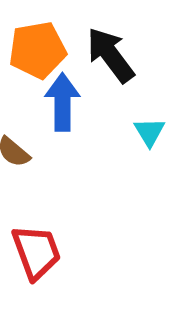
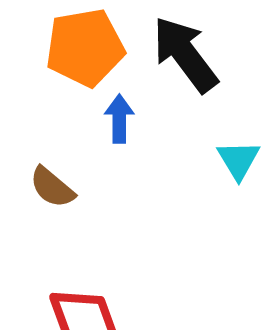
blue arrow: (62, 102) -> (119, 119), size x0.6

